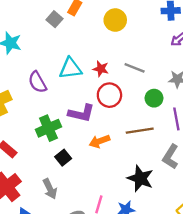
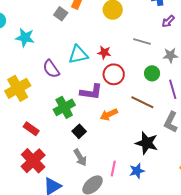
gray line: (135, 68) -> (142, 42), moved
brown line: (140, 131) -> (142, 102), turned 40
gray arrow: (50, 189) -> (80, 157), moved

